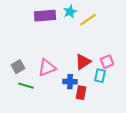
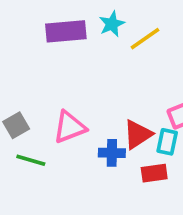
red triangle: (83, 62) -> (138, 134), moved
red rectangle: (81, 93) -> (154, 173), moved, turned 72

